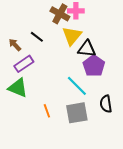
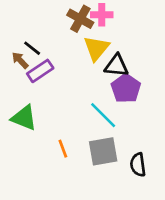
black line: (37, 37) -> (32, 48), moved
purple rectangle: (24, 64) -> (40, 71), moved
black semicircle: (106, 104) -> (138, 165), moved

